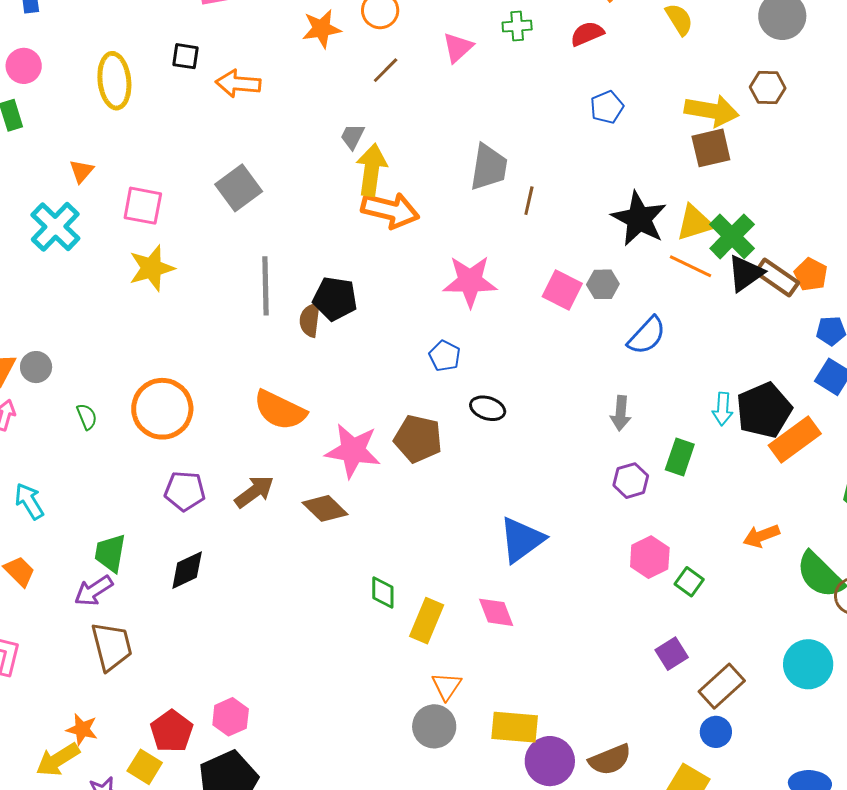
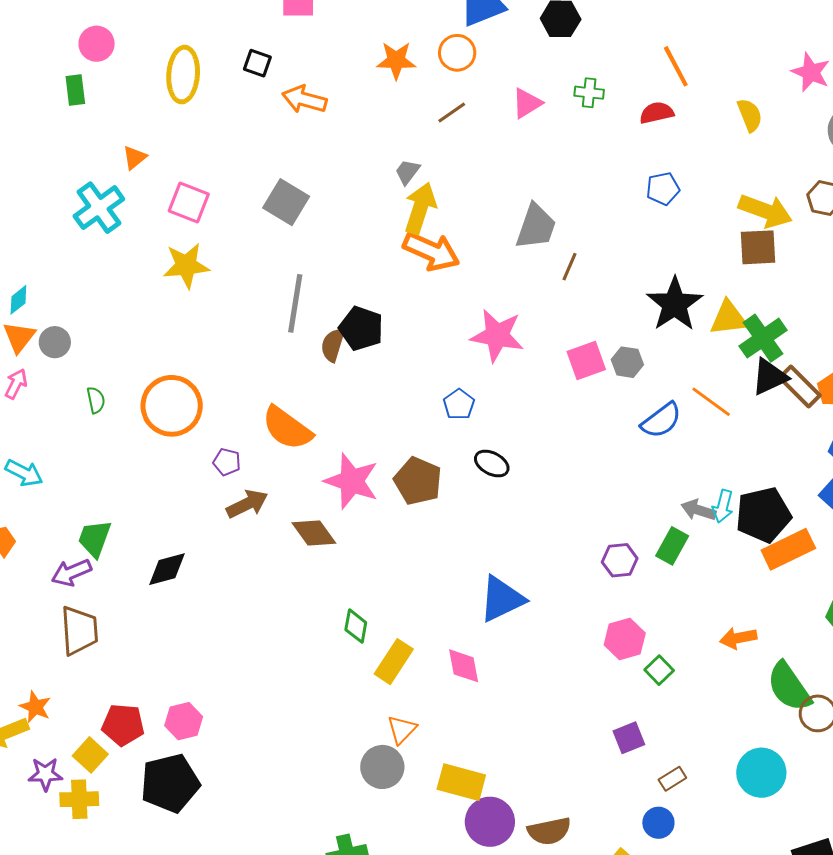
gray square: (239, 188) -> (286, 202), turned -33
orange line: (691, 266) -> (711, 402), moved
pink square: (562, 290) -> (586, 360), turned 33
gray arrow: (621, 413) -> (698, 510), moved, turned 92
purple pentagon: (185, 491) -> (227, 462), moved, size x0.7
cyan arrow: (29, 501) -> (24, 473), turned 138
brown rectangle: (722, 686) -> (672, 779), size x0.6
red pentagon: (172, 731) -> (123, 725), turned 30

